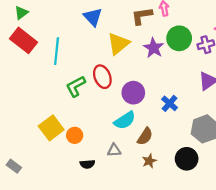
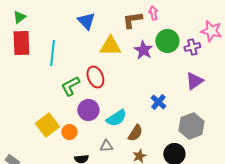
red rectangle: (23, 40) -> (21, 43), turned 50
yellow triangle: (118, 44) -> (110, 46), turned 40
purple circle: (133, 93) -> (88, 110), moved

